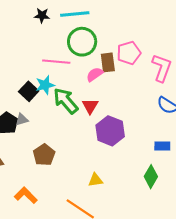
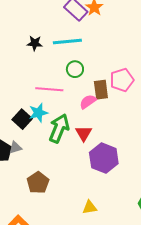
green circle: (82, 42) -> (75, 69), size x0.6
green arrow: (66, 101) -> (59, 128), turned 64

